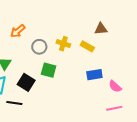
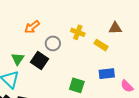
yellow cross: (63, 44) -> (78, 32), moved
green square: (49, 70) -> (77, 85), moved
black square: (26, 82) -> (40, 61), moved

